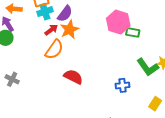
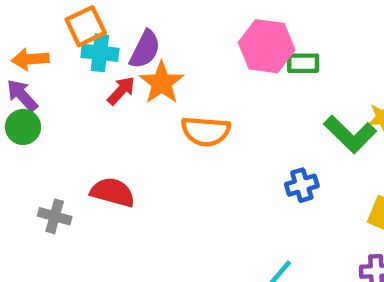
cyan cross: (45, 12) -> (100, 53), turned 35
orange semicircle: (54, 49) -> (206, 131), moved, turned 70
red semicircle: (73, 77) -> (113, 192), moved

